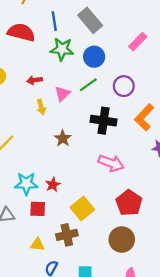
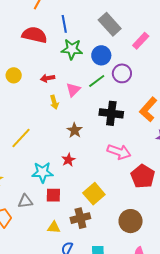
gray rectangle: (90, 20) -> (110, 24), moved
purple circle: (124, 86) -> (122, 73), moved
red star: (53, 185) -> (68, 160), moved
red pentagon: (129, 203) -> (143, 176), moved

